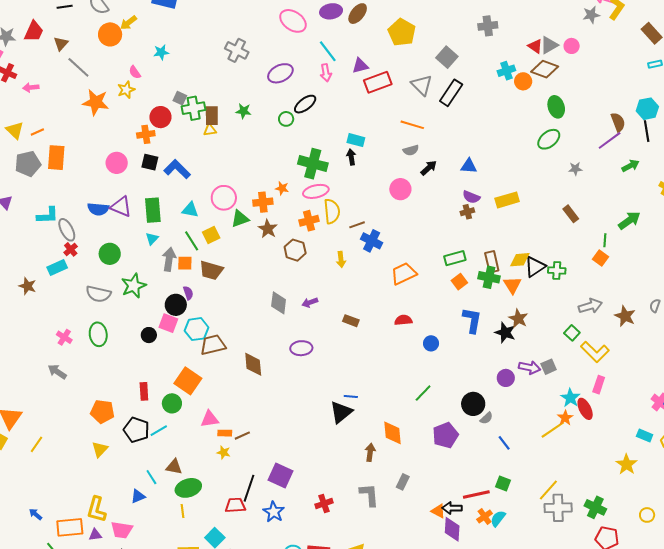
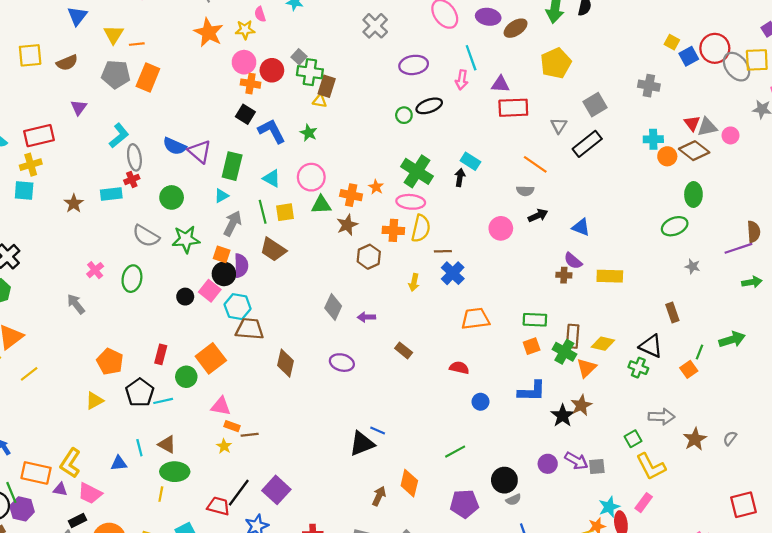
gray triangle: (422, 85) -> (559, 126), size x0.7
green star: (243, 111) -> (309, 133), moved
pink circle: (117, 163) -> (244, 62), moved
cyan L-shape: (48, 215) -> (119, 136), turned -55
orange square: (185, 263) -> (222, 254), moved
black triangle: (535, 267) -> (651, 346), moved, turned 40
purple semicircle: (188, 293) -> (241, 266), size x1.5
blue L-shape: (472, 320) -> (532, 391), turned 64

